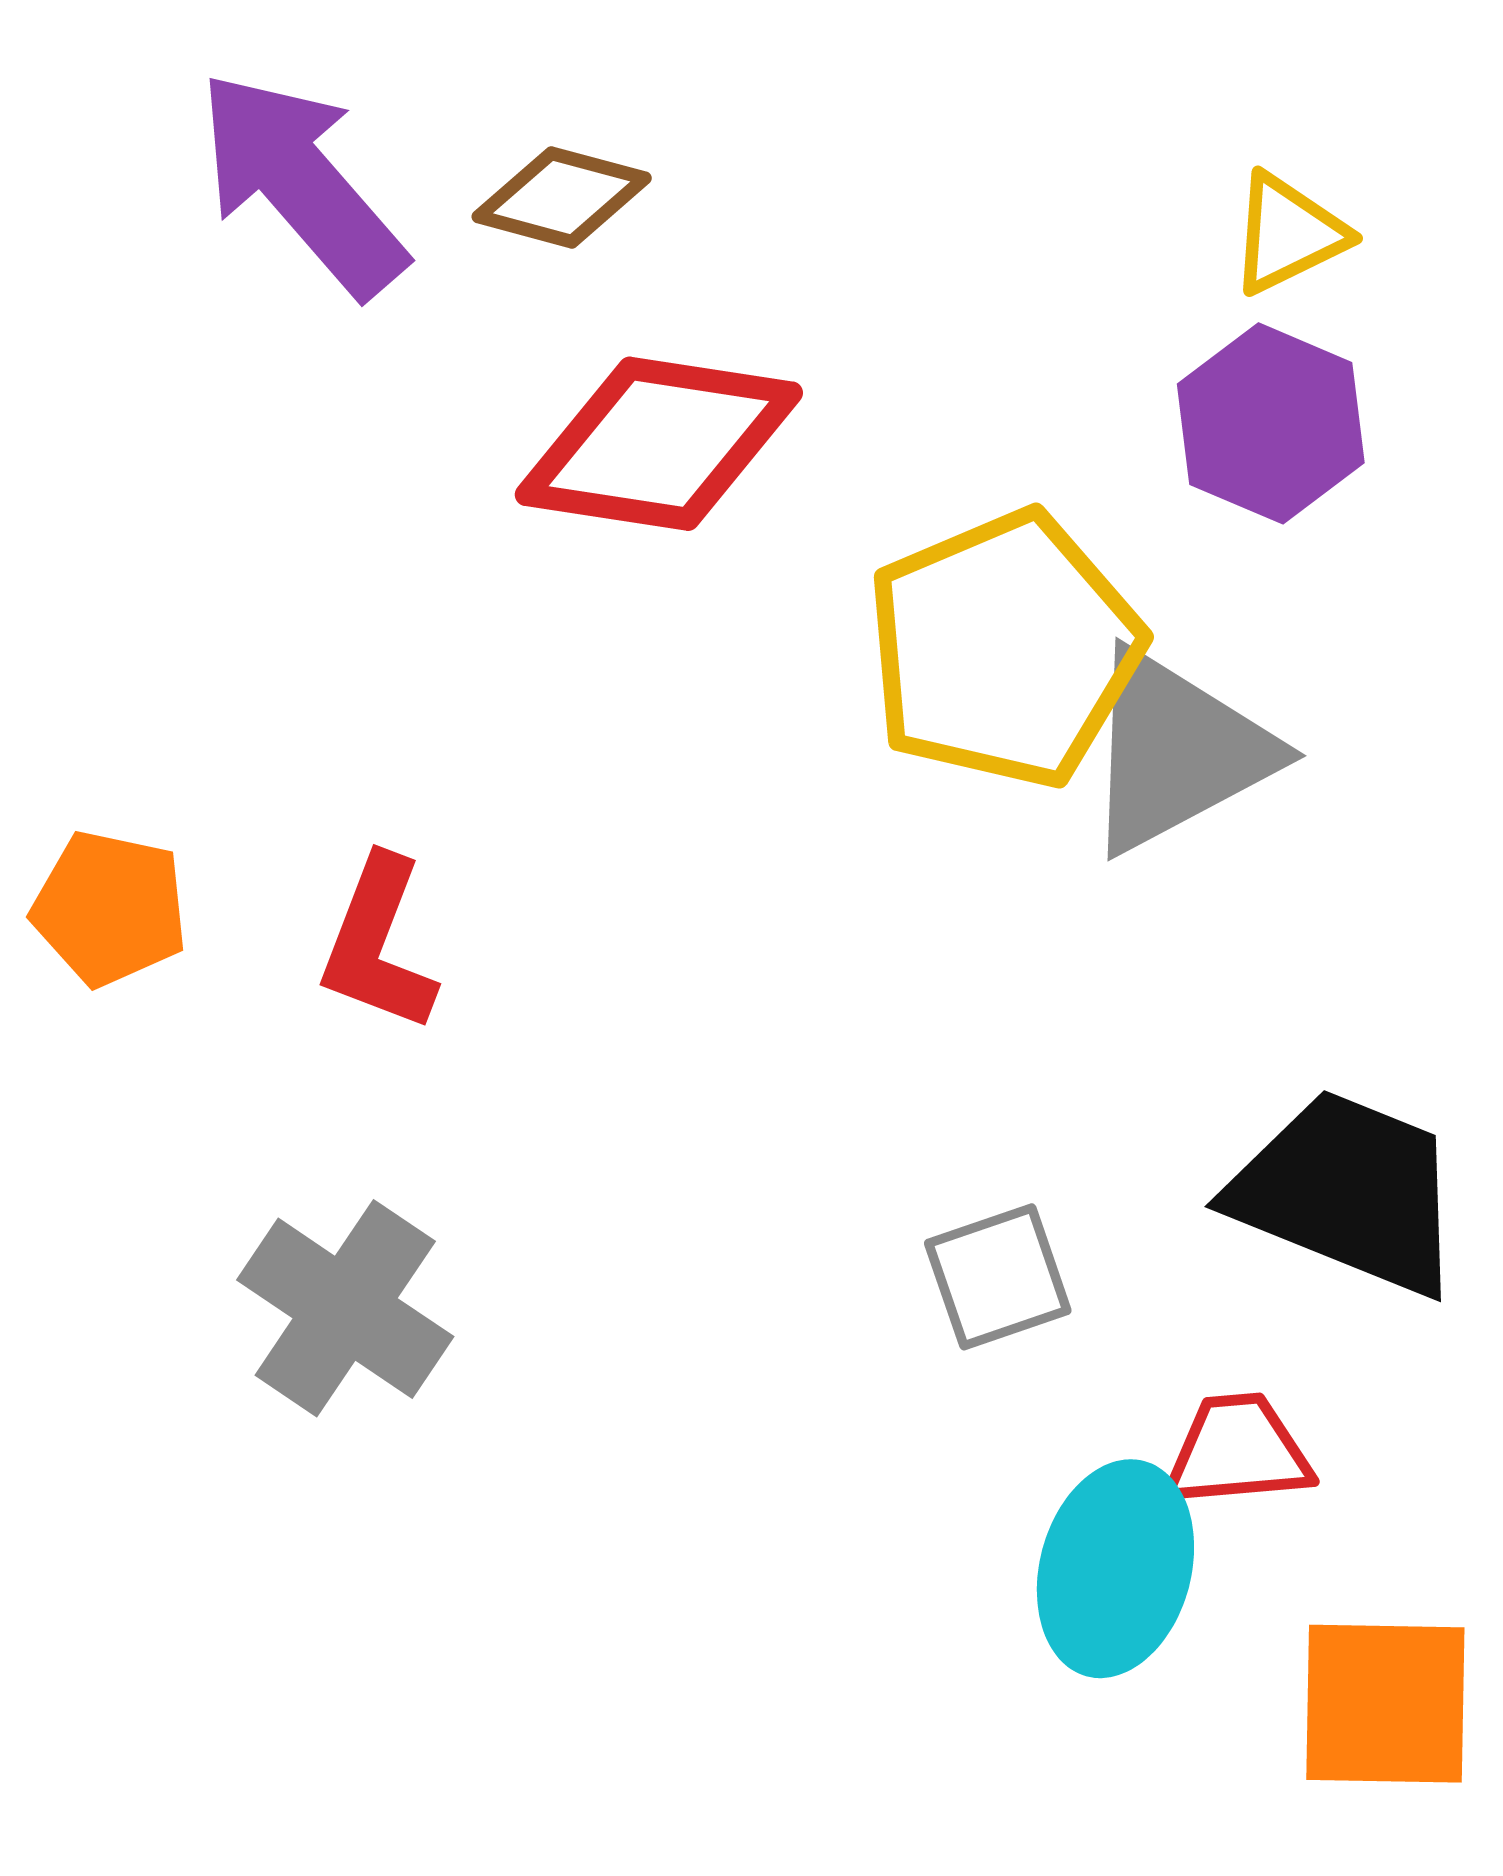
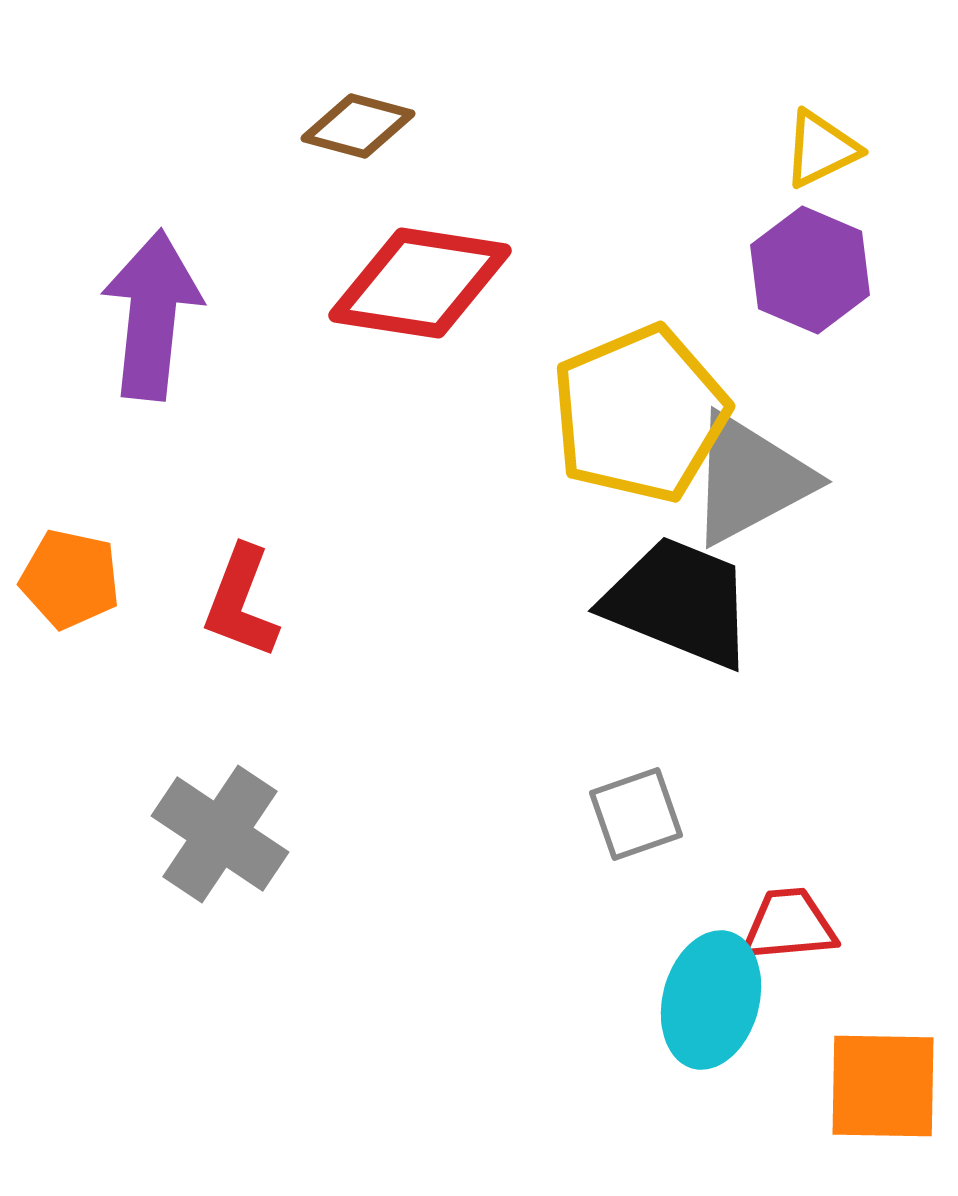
purple arrow: (301, 183) -> (152, 315), moved, turned 47
black trapezoid: (1348, 1192) -> (679, 602), moved

